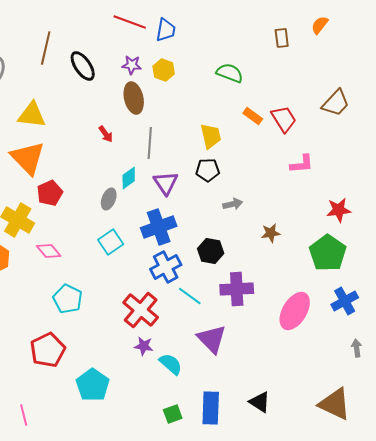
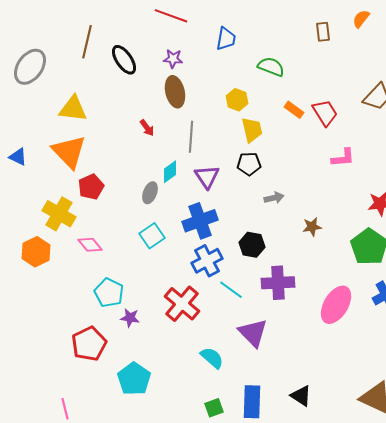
blue trapezoid: (166, 30) -> (226, 39), moved
yellow hexagon: (164, 70) -> (237, 100), moved
purple star: (144, 346) -> (130, 318), moved

